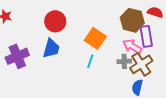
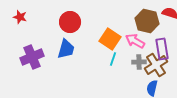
purple rectangle: (146, 36) -> (162, 49), moved
pink arrow: (132, 46) -> (135, 41), moved
cyan line: (90, 61) -> (113, 59), moved

